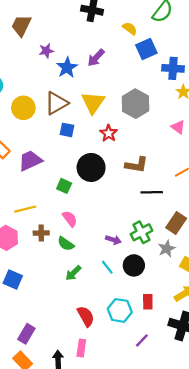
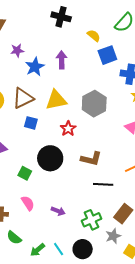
purple arrow: (96, 58) -> (62, 60), turned 132
yellow triangle: (93, 103) -> (56, 100), turned 40
purple arrow: (113, 240) -> (58, 211), moved
green semicircle: (66, 244) -> (14, 238), moved
green arrow: (73, 273) -> (38, 250), moved

